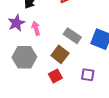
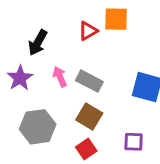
pink arrow: (36, 28) -> (60, 77), moved
gray rectangle: (72, 36) -> (89, 81), moved

